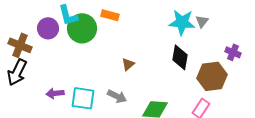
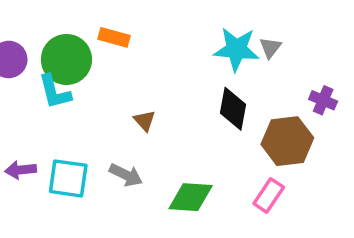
cyan L-shape: (68, 15) -> (55, 92), moved
brown triangle: (128, 64) -> (145, 121), turned -32

